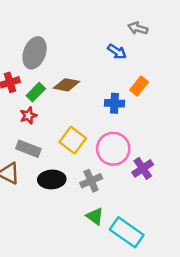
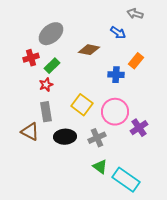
gray ellipse: (35, 53) -> (51, 34), turned 30
brown diamond: (67, 85) -> (89, 50), moved
gray rectangle: (28, 149) -> (46, 112), turned 60

